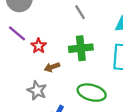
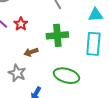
red star: (39, 46) -> (21, 24), moved

